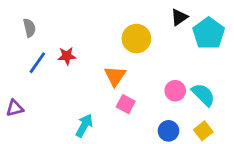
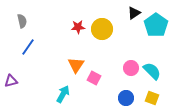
red star: (67, 56) -> (78, 27), moved
orange triangle: (115, 76) -> (76, 65), moved
yellow square: (203, 131) -> (152, 98), turned -32

